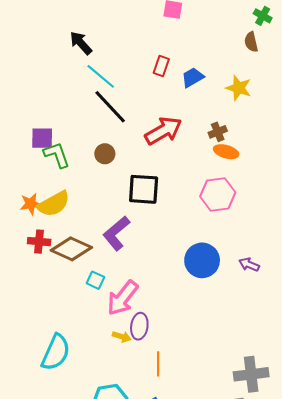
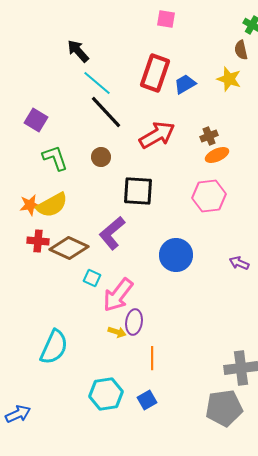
red rectangle: (161, 66) -> (155, 73), size x1.8
yellow star: (239, 88) -> (229, 79), moved
purple square: (42, 138) -> (36, 120), moved, turned 30
orange ellipse: (226, 152) -> (217, 155), turned -40
blue circle: (202, 260) -> (176, 255), moved

